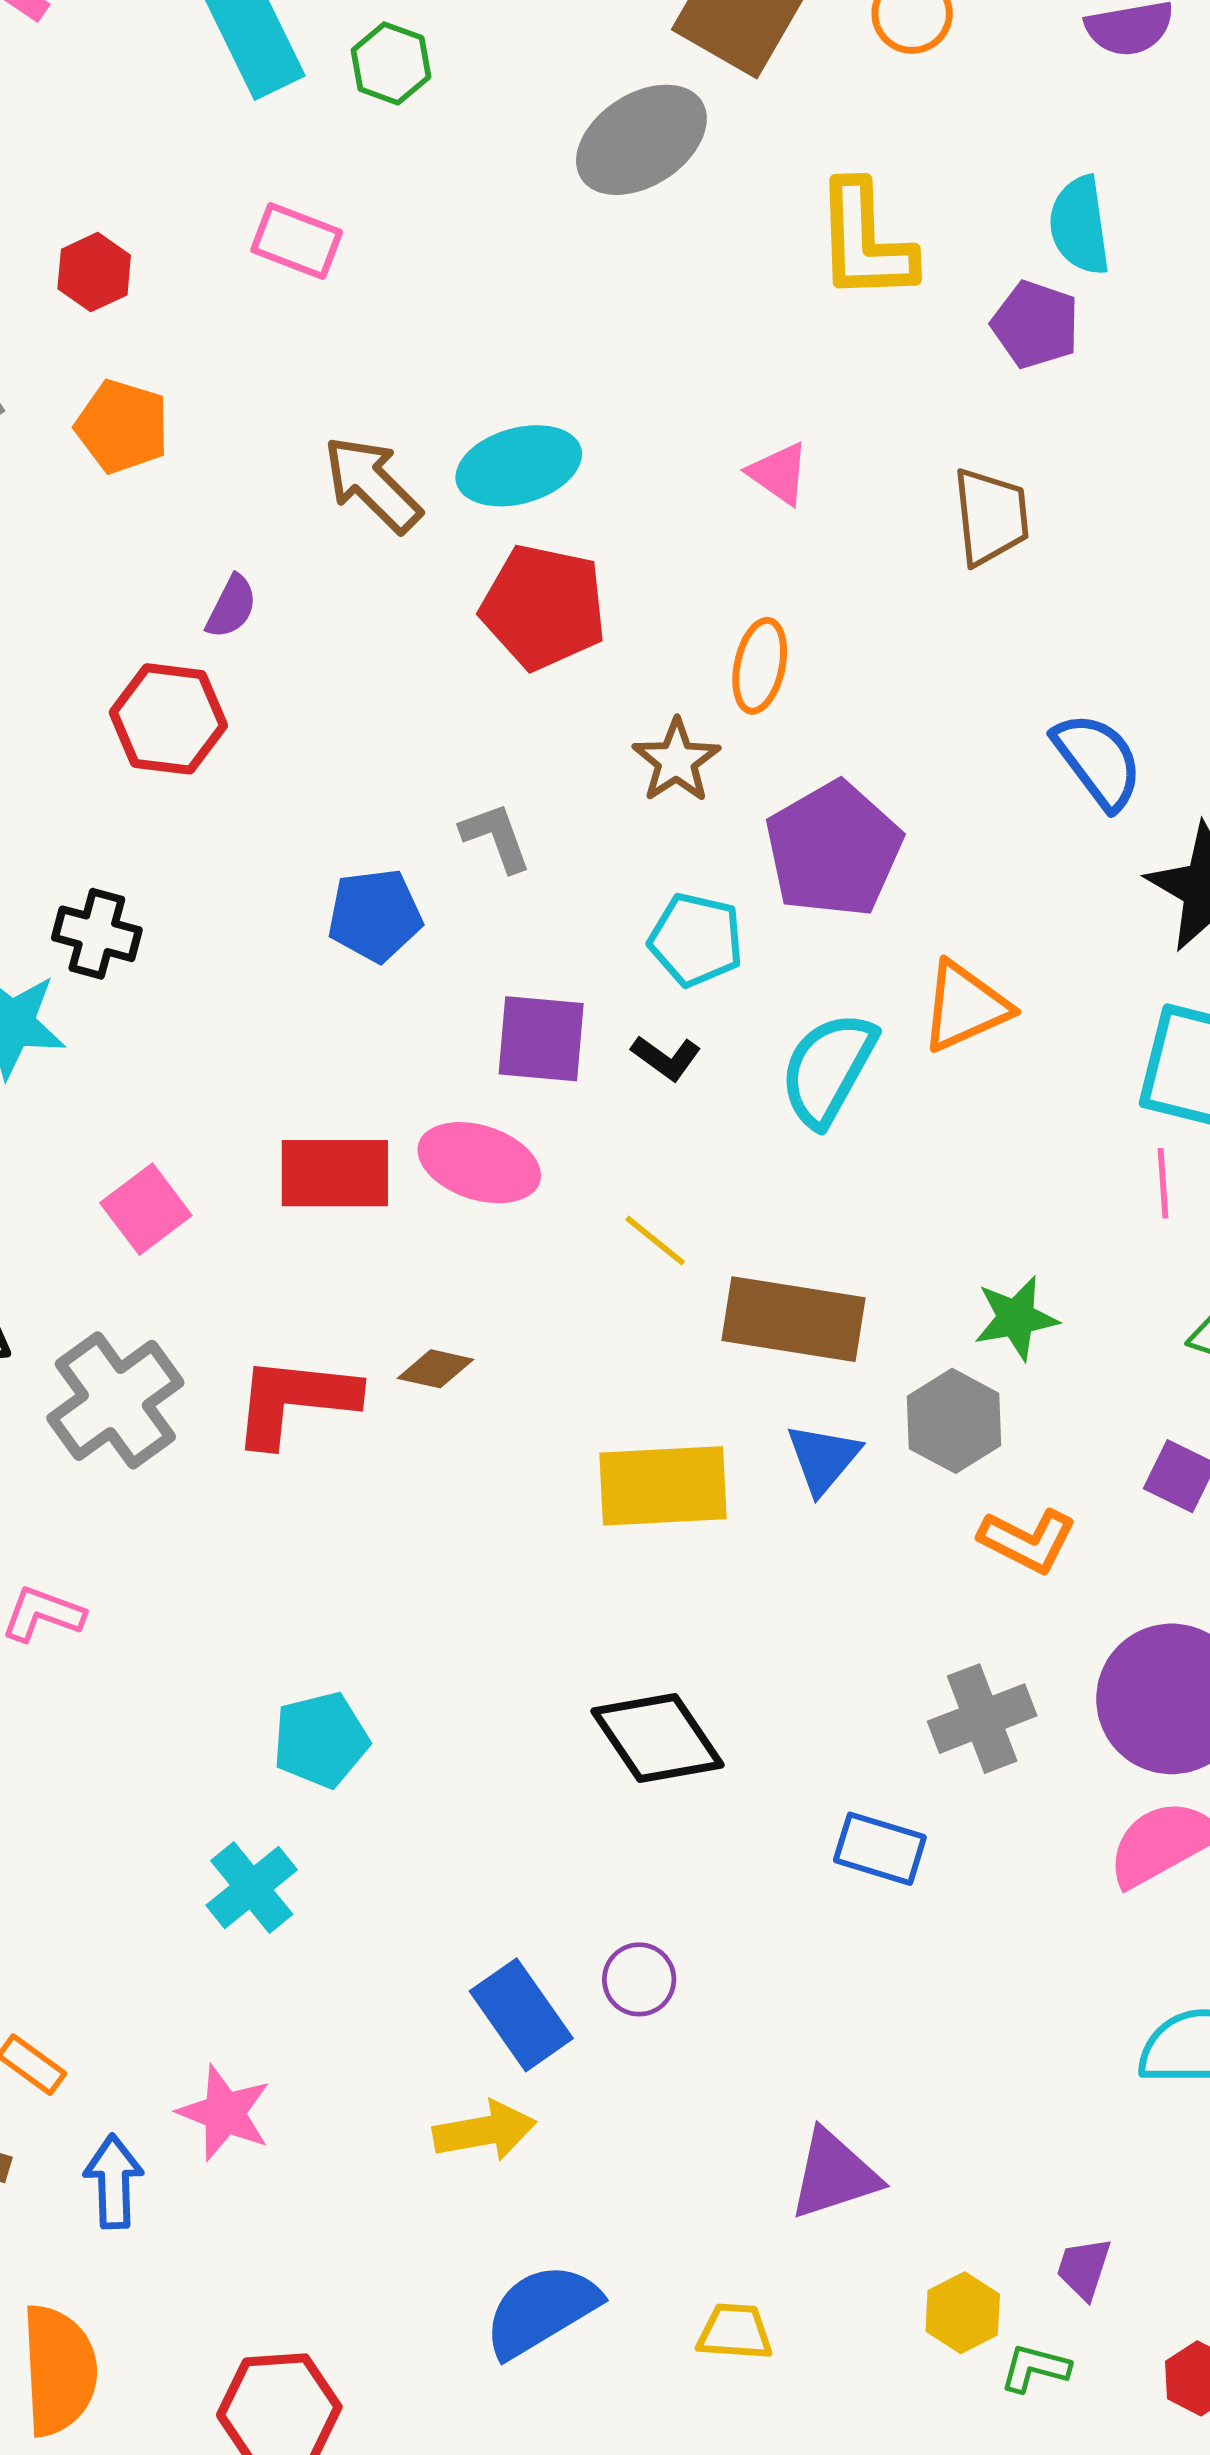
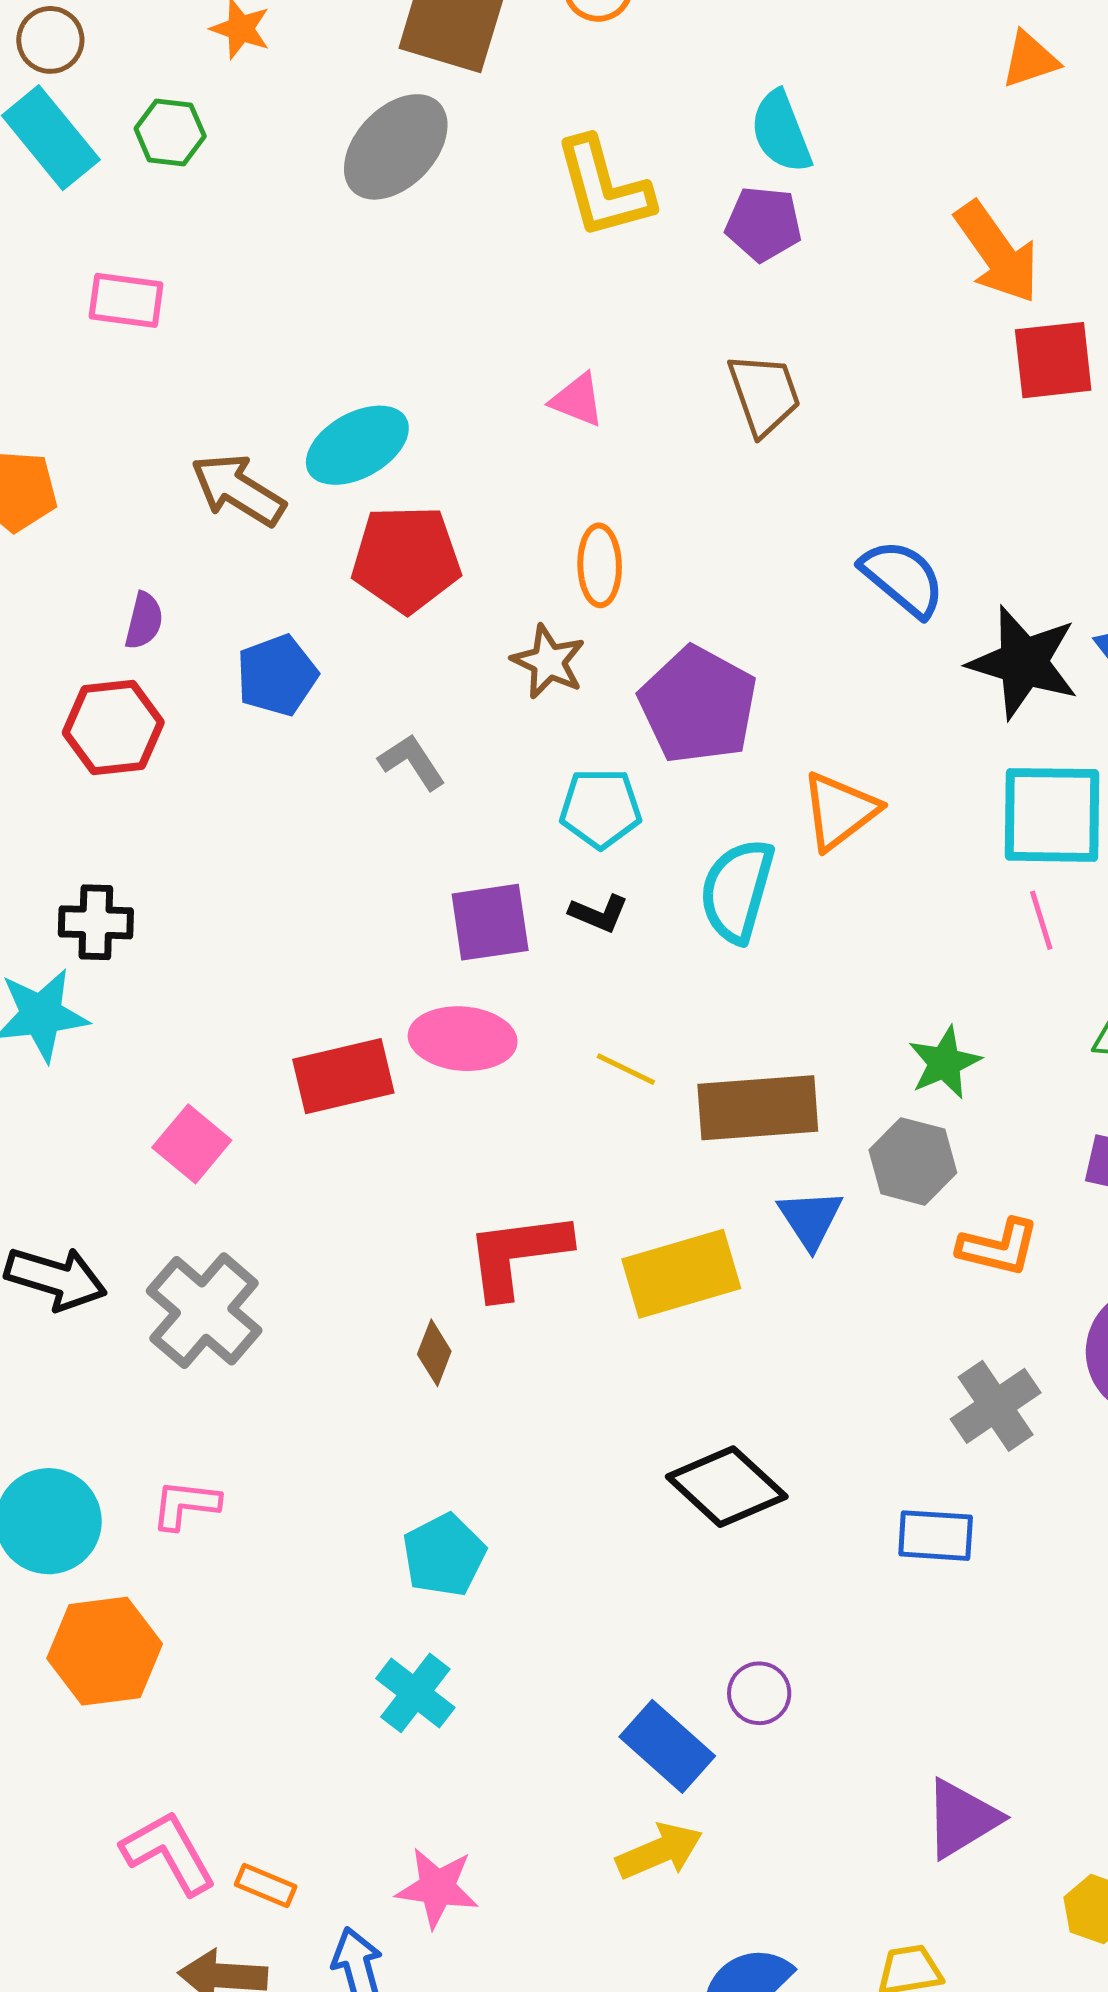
blue pentagon: (375, 915) -> (277, 675), moved
brown diamond: (435, 1369) -> (434, 1353), moved, turned -68
red L-shape: (295, 1401) -> (517, 1254), moved

